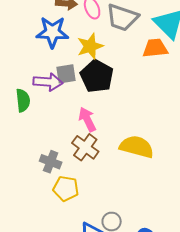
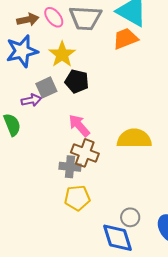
black pentagon: (97, 76) -> (77, 81), size x0.7
purple arrow: (48, 82) -> (31, 100), size x0.7
gray cross: (51, 162) -> (70, 167), moved

